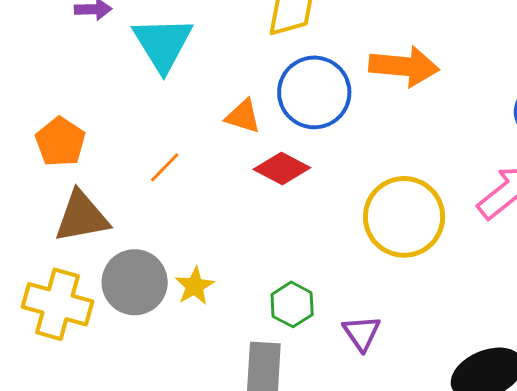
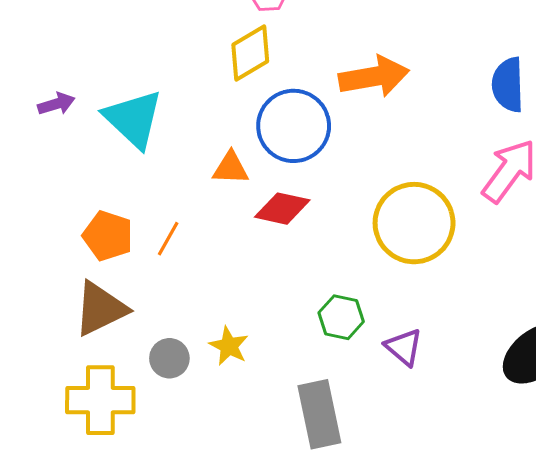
orange pentagon: (60, 142) -> (108, 236), moved
gray circle: (135, 282) -> (169, 358), size x0.6
green hexagon: (292, 304) -> (341, 317), moved

